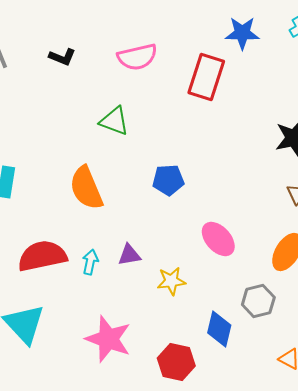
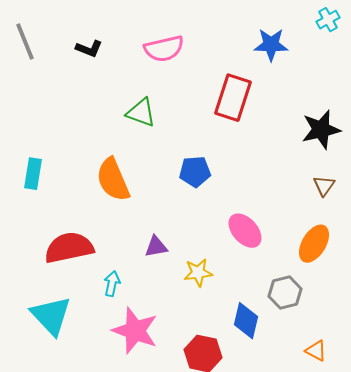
blue star: (242, 33) -> (271, 45), moved
red rectangle: (206, 77) -> (233, 98), moved
cyan arrow: (90, 262) -> (112, 284), moved

